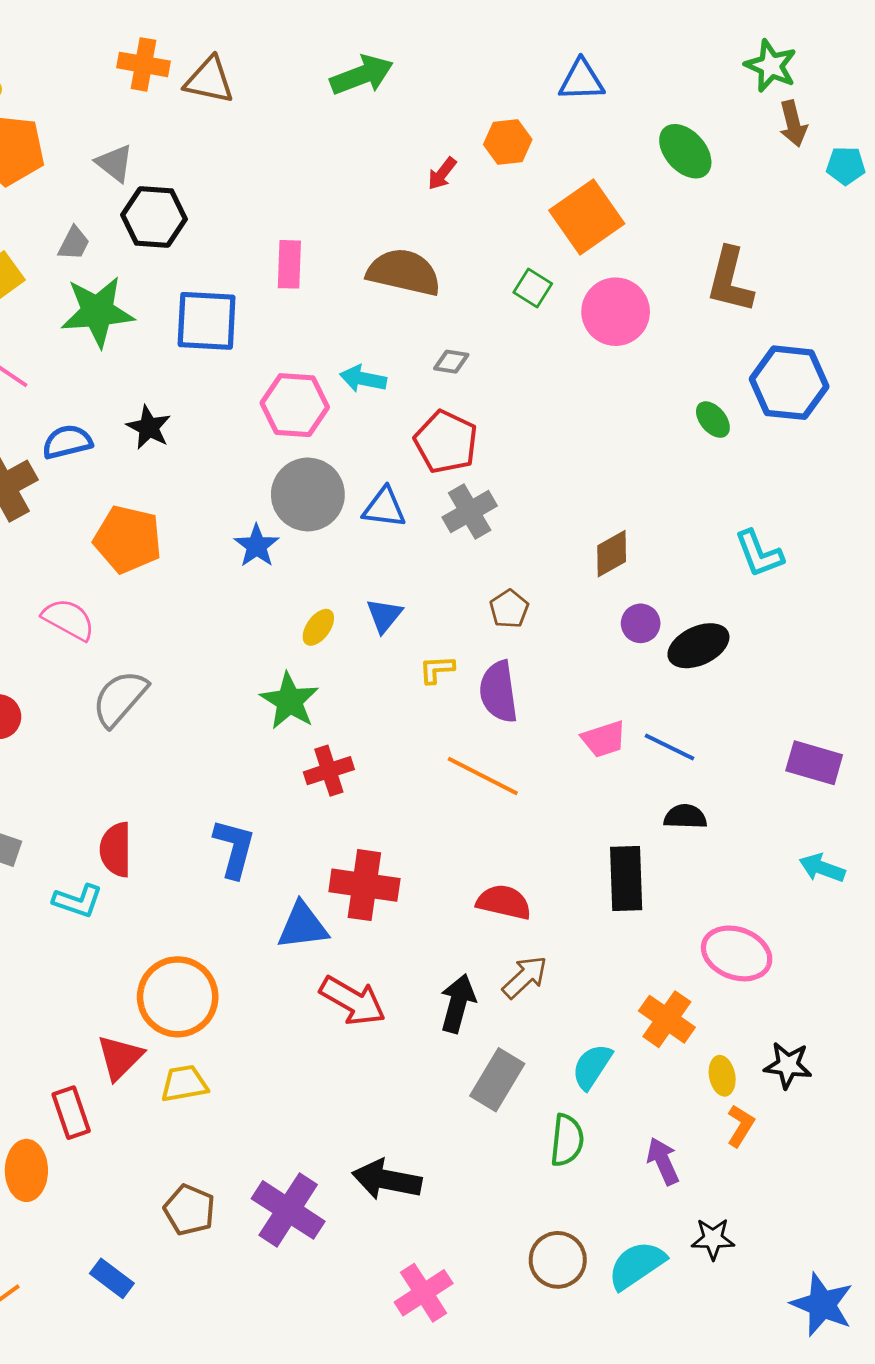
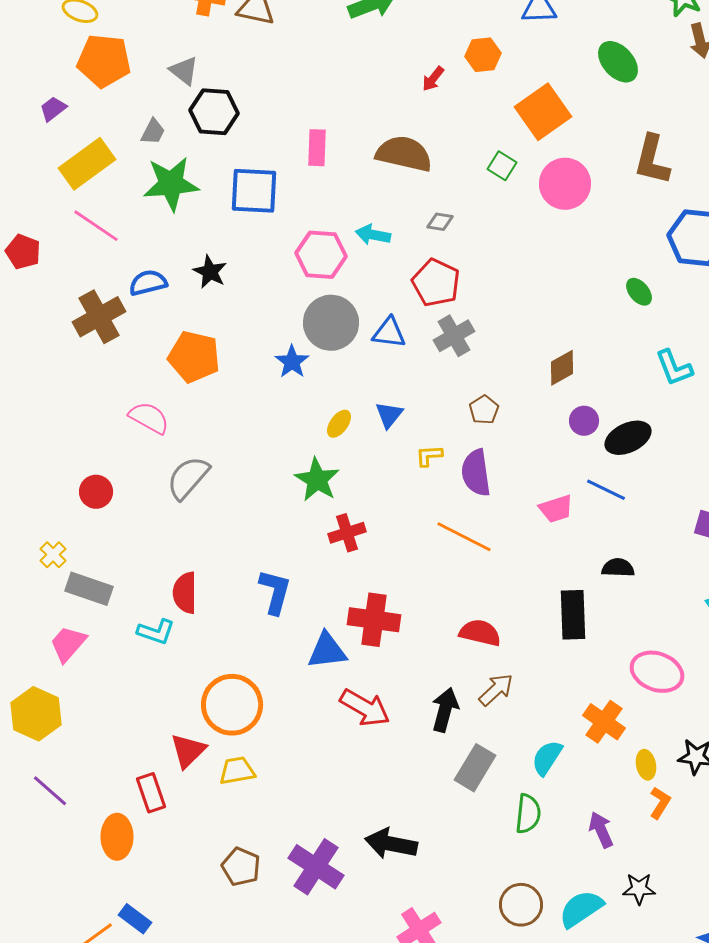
green ellipse: (713, 420) -> (639, 292), moved
blue line: (670, 747) -> (606, 490), moved
blue rectangle: (112, 1278) -> (135, 919), moved

